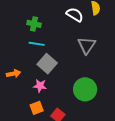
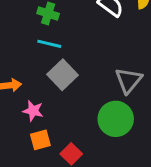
gray triangle: (87, 45) -> (129, 80), moved
pink star: (40, 86) -> (33, 111), moved

